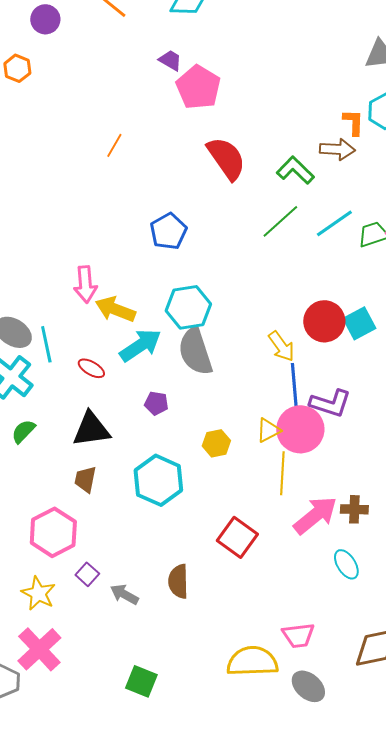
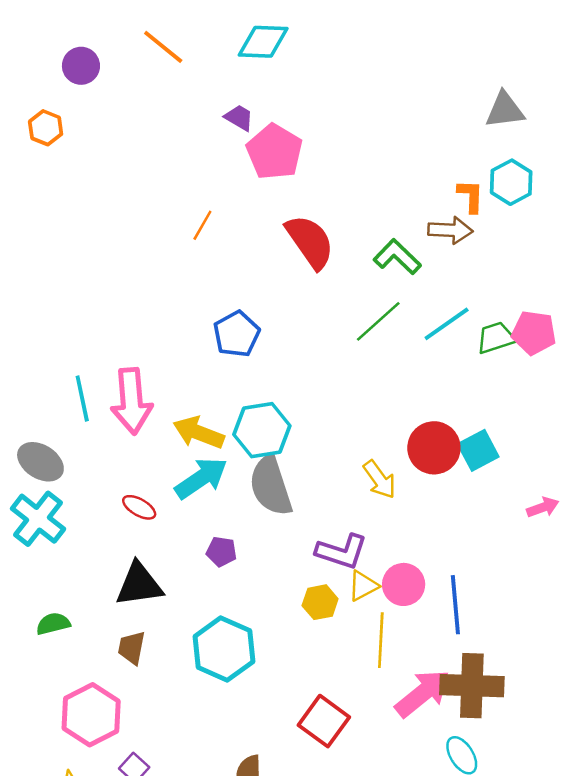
orange line: (114, 145) -> (202, 225), moved
pink arrow: (85, 284) -> (132, 401), size x1.4
yellow arrow: (115, 309) -> (199, 433), moved
cyan line: (46, 344) -> (82, 399), moved
blue line: (294, 386) -> (455, 605), moved
purple L-shape: (330, 403) -> (342, 552), moved
pink circle: (300, 429) -> (404, 584), size x0.7
green semicircle: (23, 431) -> (53, 624), moved, turned 32
yellow hexagon: (216, 443) -> (320, 602), moved
brown cross: (354, 509) -> (472, 686), size x1.8

